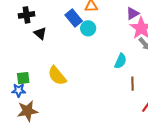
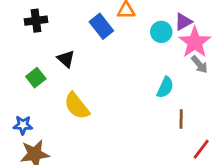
cyan circle: (88, 28) -> (161, 32), moved
black triangle: (40, 33) -> (66, 59), moved
green square: (23, 78) -> (36, 78), moved, turned -32

